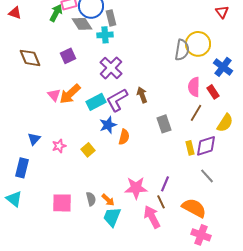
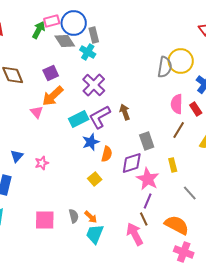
cyan cross: (105, 35) -> (88, 52), turned 35
orange arrow: (70, 94) -> (53, 96), moved
purple diamond: (206, 146) -> (132, 163), moved
yellow square: (88, 150) -> (95, 179), moved
pink star: (136, 188) -> (148, 179), moved, turned 30

